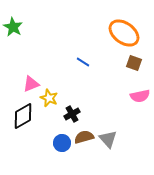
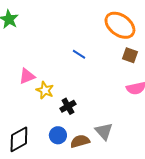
black diamond: (23, 116) -> (19, 139), moved
brown semicircle: (84, 137) -> (80, 141), moved

